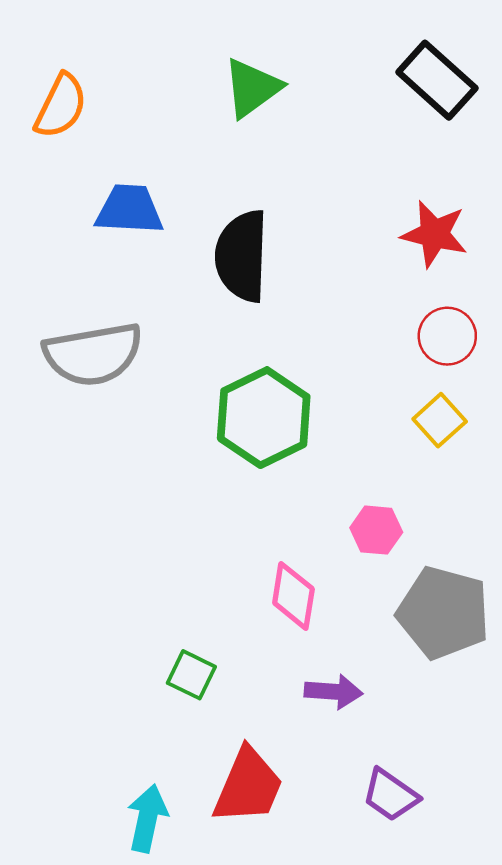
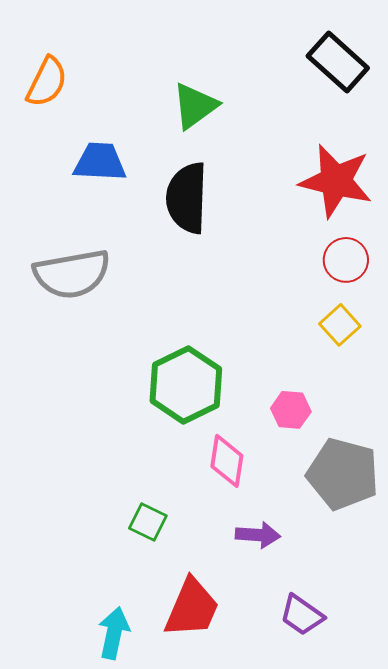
green triangle: (252, 88) -> (195, 106), moved
red star: (434, 234) -> (336, 181), size x1.4
green hexagon: (264, 418) -> (186, 385), moved

